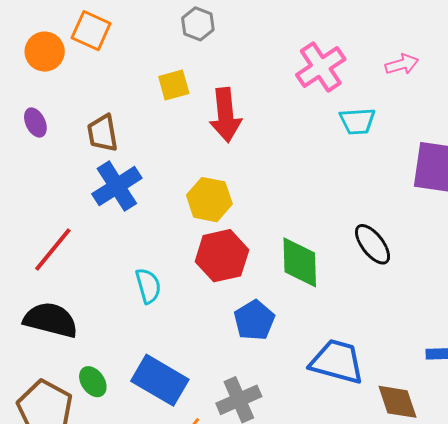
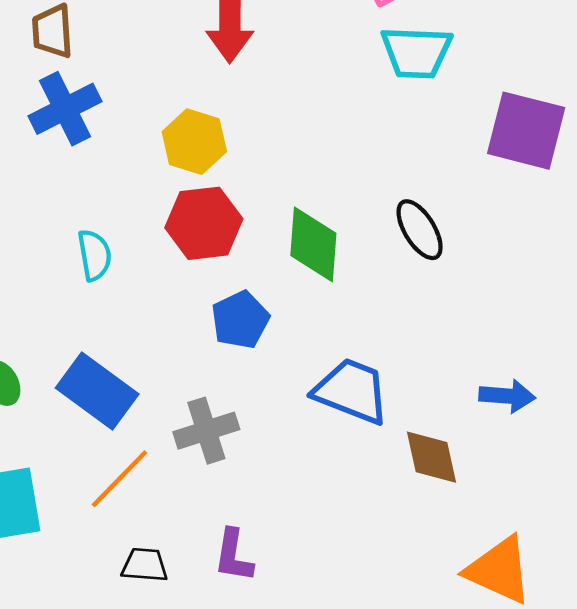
cyan trapezoid: (357, 121) -> (416, 52), size x1.4

